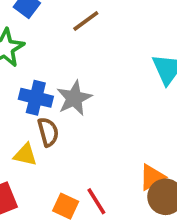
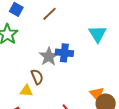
blue cross: (36, 98) -> (64, 53), moved
orange triangle: (152, 177) -> (97, 94), turned -35

